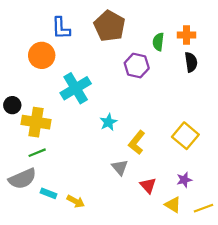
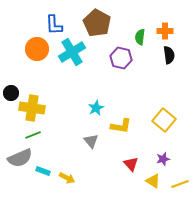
cyan cross: (76, 88) -> (72, 52), moved
yellow L-shape: (137, 142) -> (121, 126), turned -120
gray triangle: (120, 167) -> (91, 141), moved

